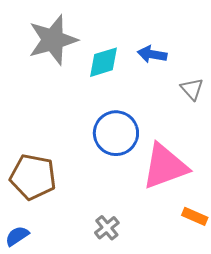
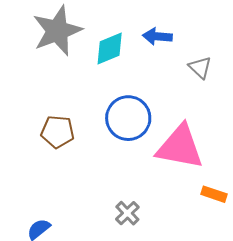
pink triangle: (165, 166) -> (180, 147), turned 36
brown pentagon: (33, 177) -> (58, 132), moved, size x0.7

